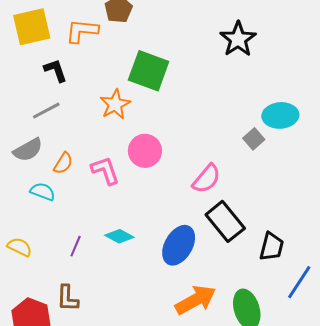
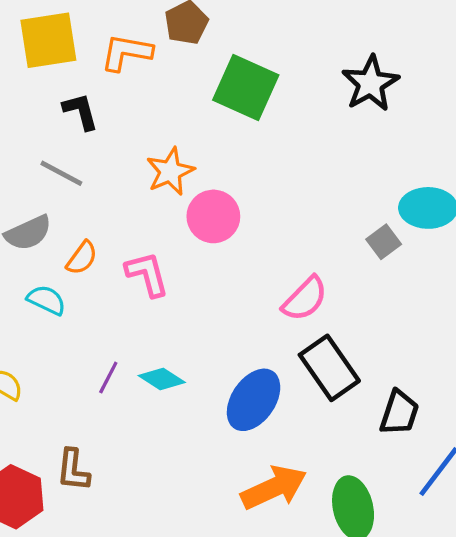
green square: (149, 71) -> (246, 87), moved
gray line: (46, 111) -> (61, 173), turned 52
pink circle: (145, 151) -> (213, 216), moved
purple line: (76, 246) -> (108, 378), moved

